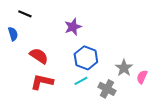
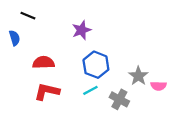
red semicircle: (39, 56) -> (44, 62), turned -36
pink semicircle: (142, 77) -> (158, 86), turned -112

